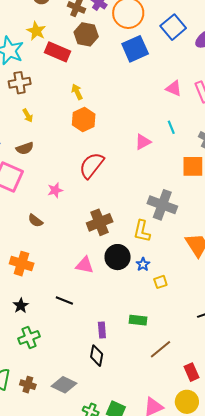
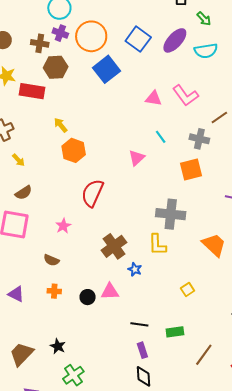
black circle: (118, 257) -> (88, 297), moved, size x0.6
orange cross: (22, 264) -> (54, 291), moved, size x0.6
blue star: (143, 264) -> (135, 269), moved
black line: (64, 300) -> (139, 324), moved

